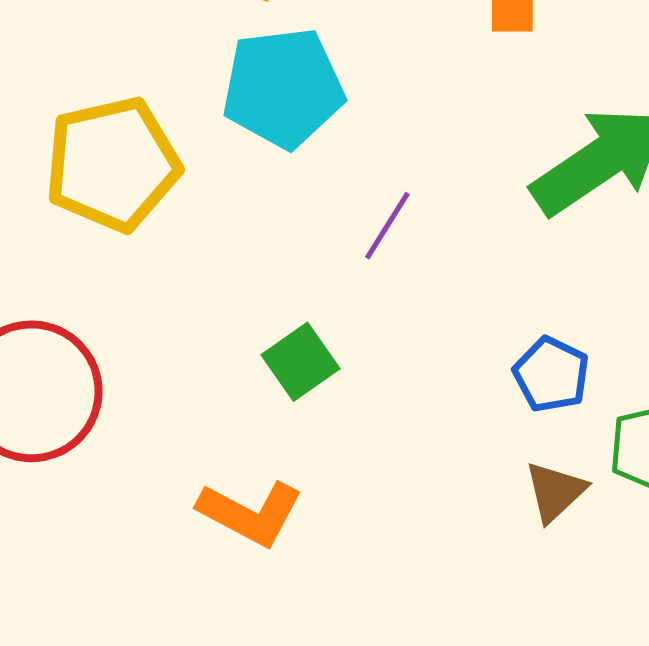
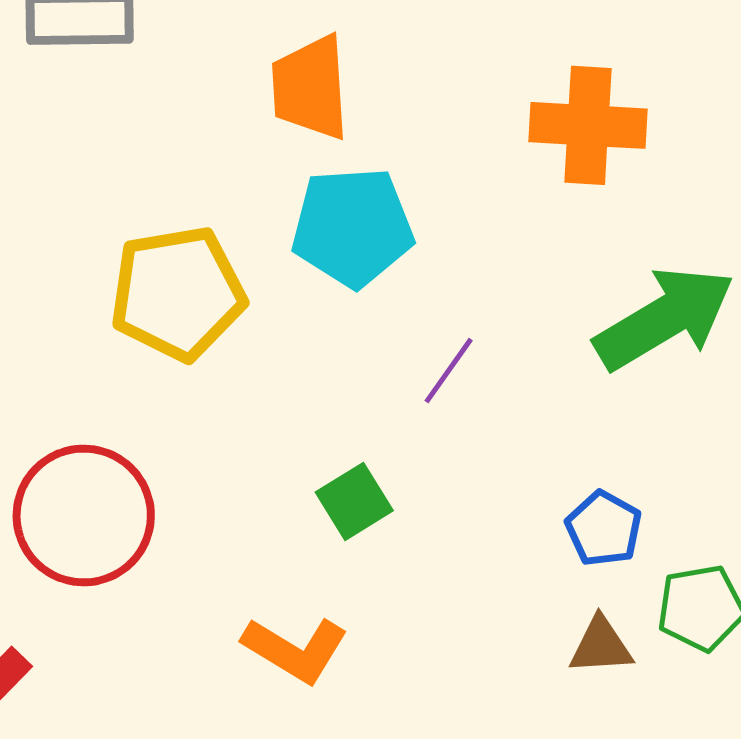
brown triangle: (555, 492) -> (601, 646), turned 36

